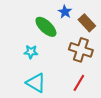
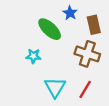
brown rectangle: (87, 23) -> (94, 25), turned 30
cyan triangle: (36, 83) -> (55, 87), moved, turned 30

